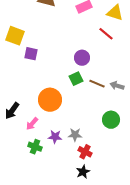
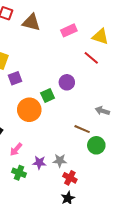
purple square: (31, 54) -> (15, 78), turned -32
green square: (76, 79) -> (48, 96), moved
brown line: (97, 84) -> (82, 129), moved
orange circle: (50, 100) -> (29, 110), moved

